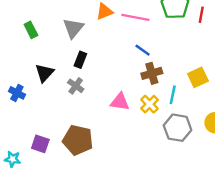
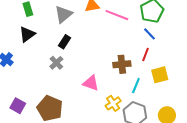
red line: (201, 15) -> (146, 55), moved
blue line: (143, 50) -> (150, 34), moved
black triangle: (44, 73) -> (27, 34), moved
yellow cross: (149, 104) -> (113, 103), moved

